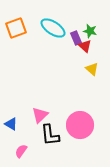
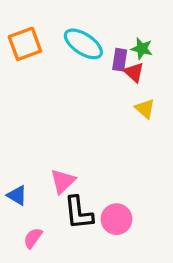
purple rectangle: (76, 38) -> (120, 60), turned 32
pink circle: (80, 125) -> (116, 219), moved, size x0.7

